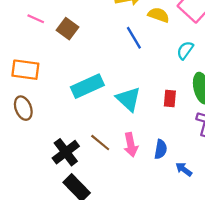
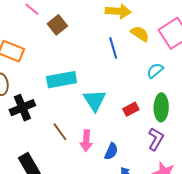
red rectangle: (170, 99) -> (131, 109), turned 42
black cross: (66, 152) -> (22, 108), moved

